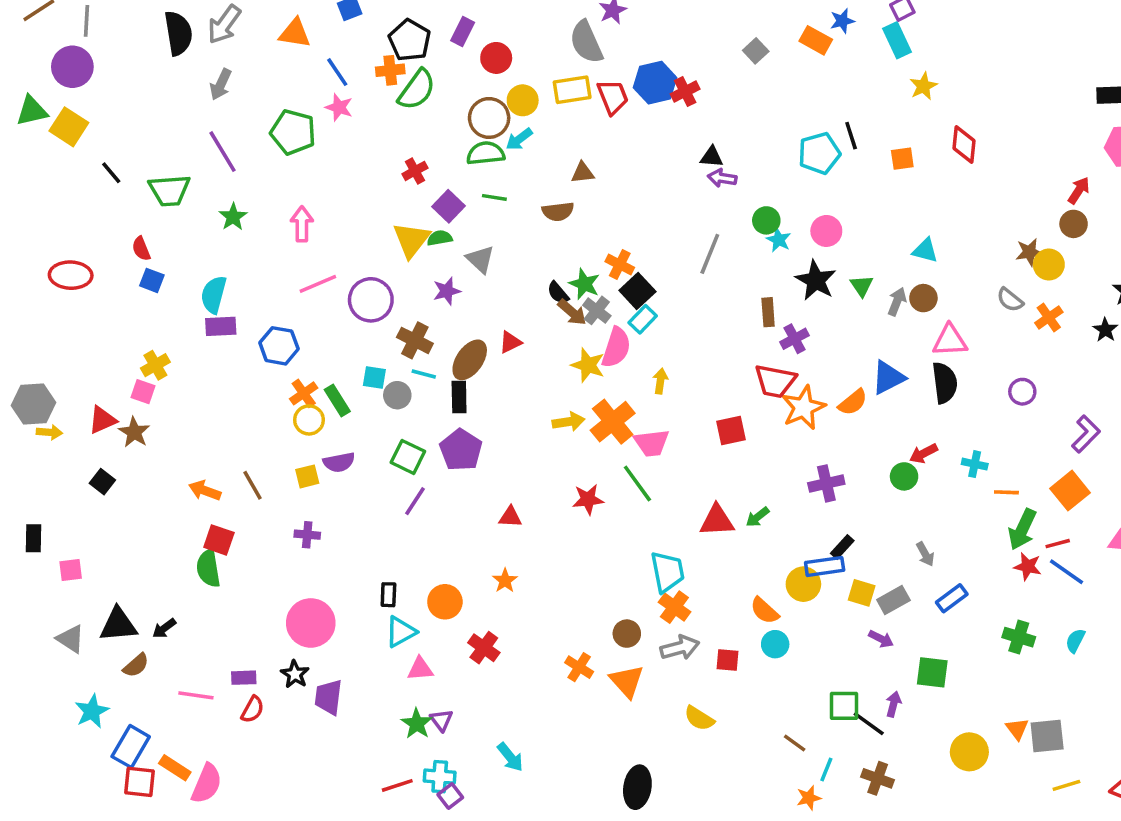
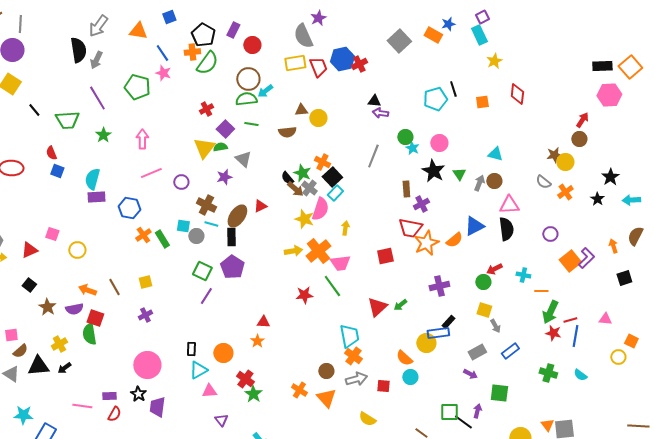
black semicircle: (178, 33) -> (78, 50), moved
gray square: (756, 51) -> (399, 41), size x1.6
yellow circle: (523, 100) -> (318, 118), moved
purple circle: (371, 300) -> (181, 182), size x0.6
yellow cross: (155, 365) -> (59, 344), moved
yellow circle: (309, 420) -> (77, 250), moved
brown star: (134, 432) -> (47, 307), moved
purple semicircle: (339, 462) -> (74, 309), moved
orange square: (1070, 491) -> (570, 261), moved
red triangle: (510, 517) -> (263, 322), moved
red triangle: (717, 521) -> (377, 307), turned -40
purple cross: (307, 535) -> (145, 315), turned -32
blue line: (1066, 572) -> (575, 336), turned 65
yellow square: (862, 593) -> (484, 310), moved
cyan semicircle: (1075, 641) -> (580, 375), turned -80
brown semicircle: (136, 665) -> (20, 351), moved
cyan star: (92, 711) -> (23, 415), turned 30
green star: (417, 724) -> (253, 394), moved

